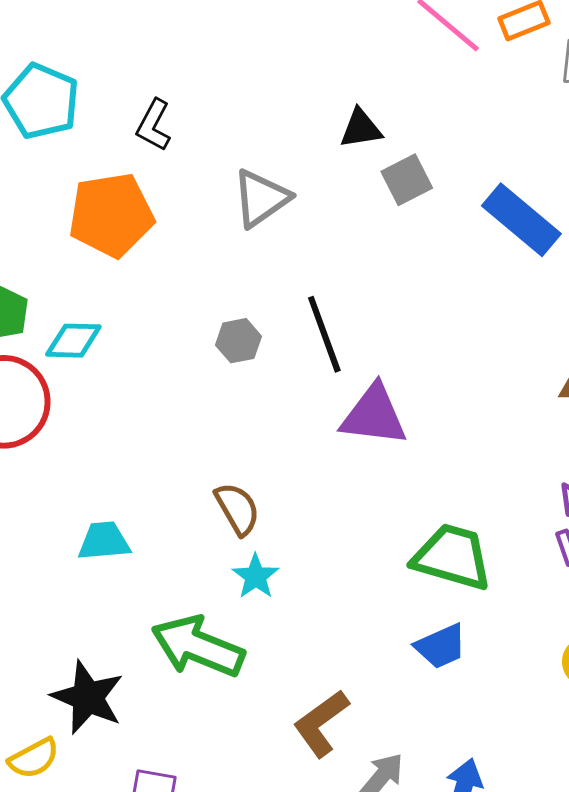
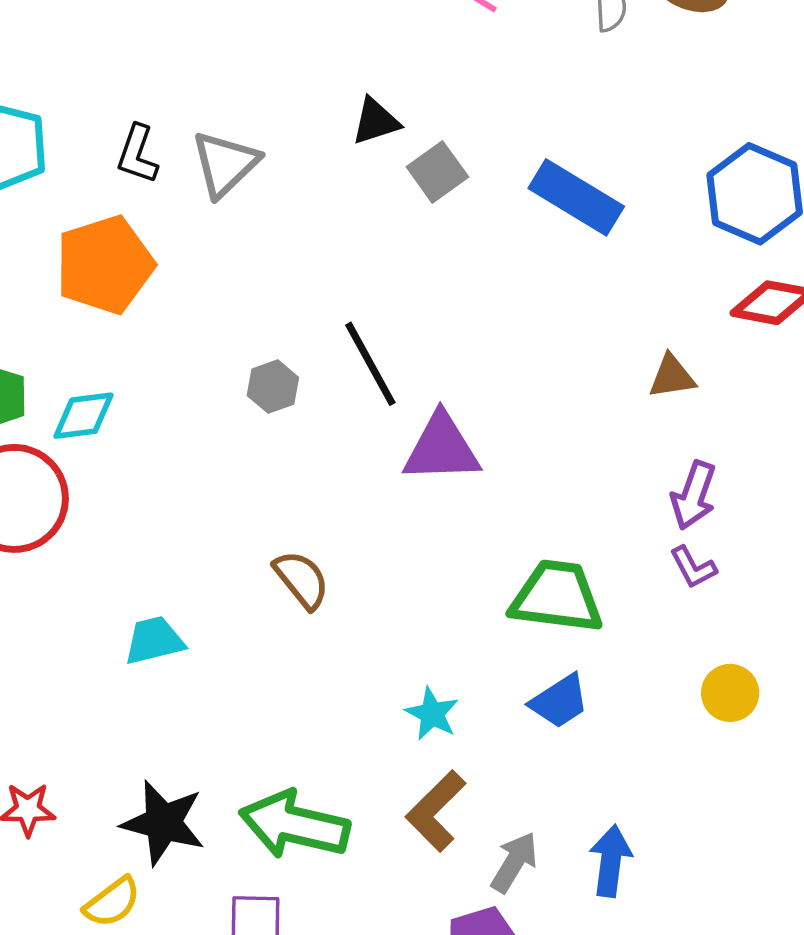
gray triangle: (261, 198) -> (225, 164), moved
cyan star: (256, 576) -> (432, 714), moved
green arrow: (198, 646) -> (294, 825), moved

